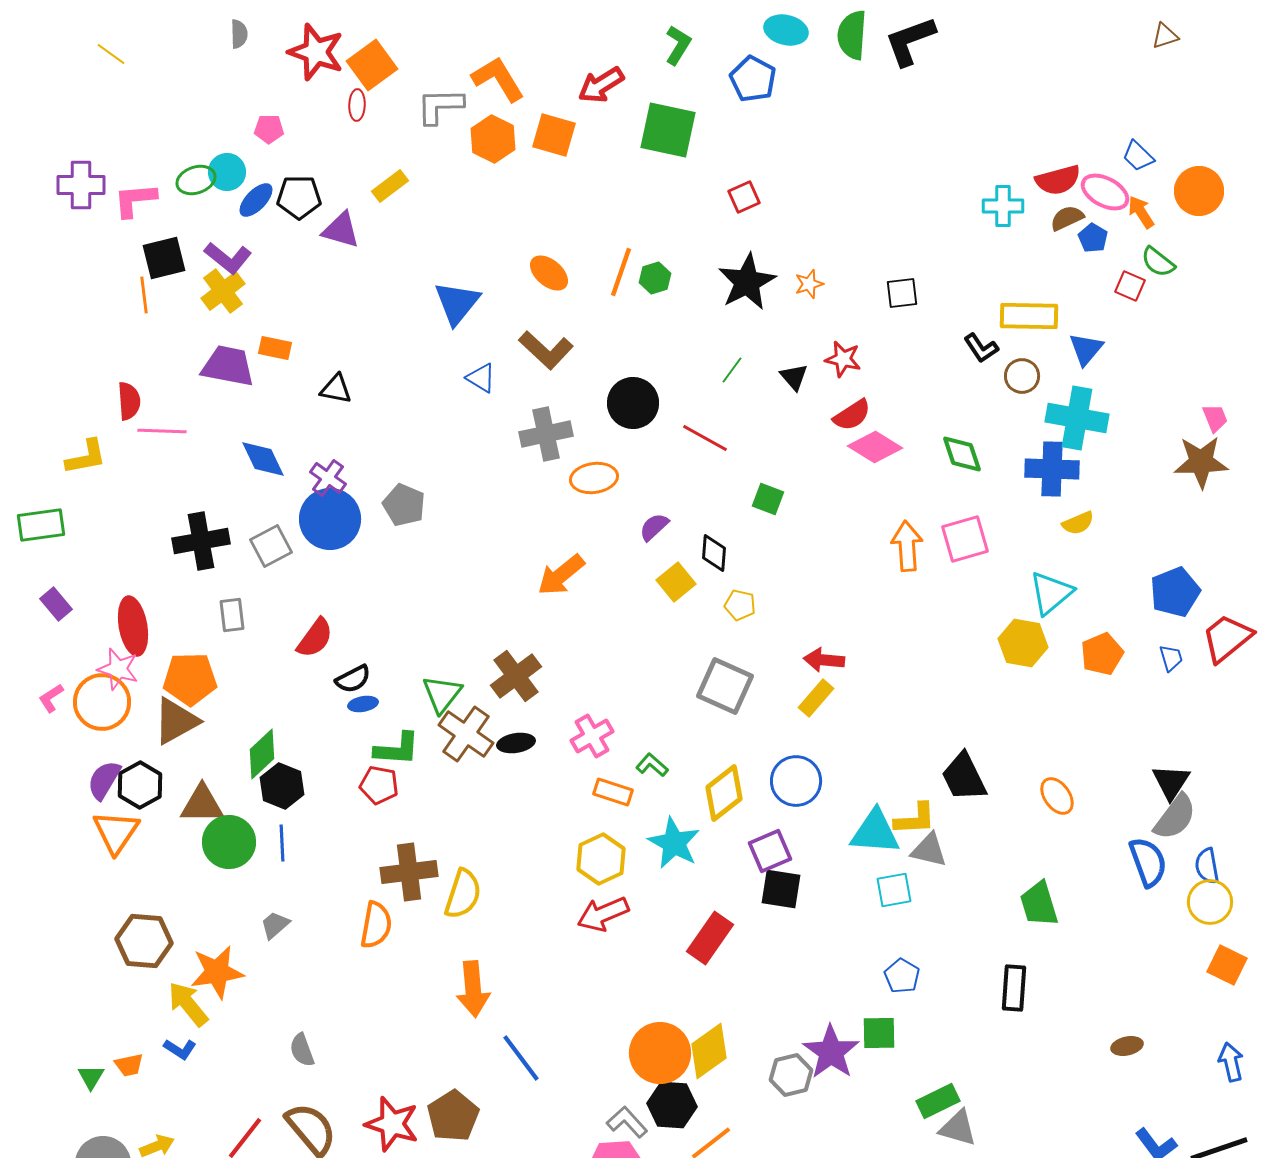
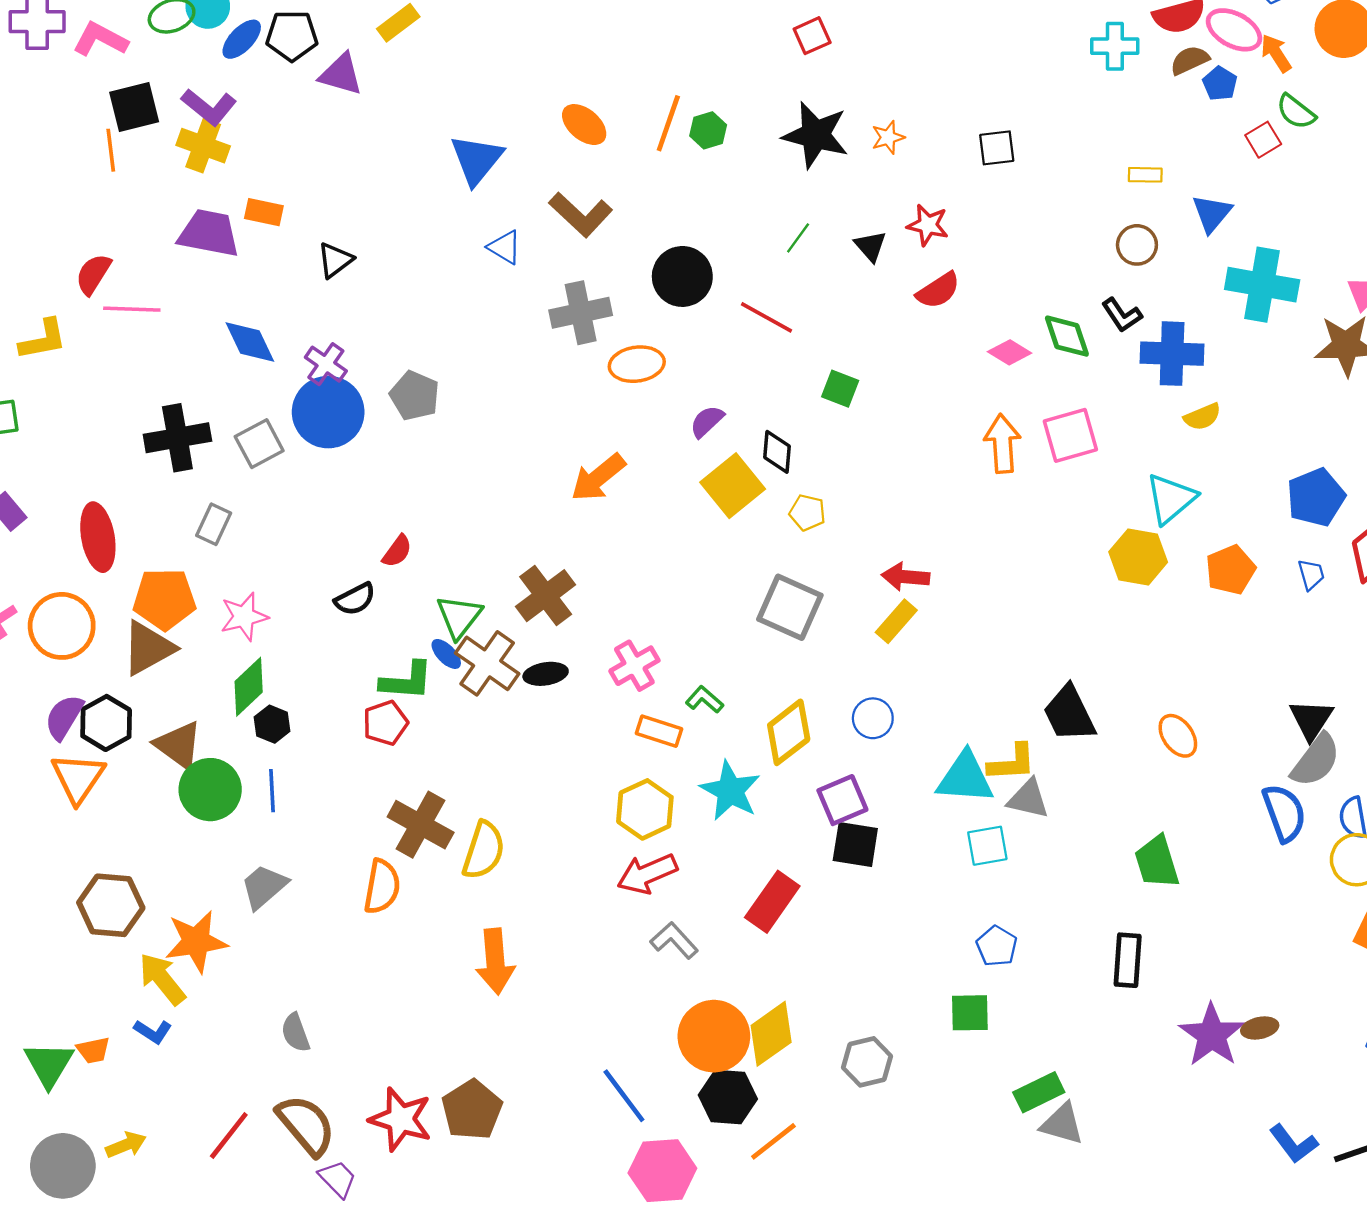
pink L-shape: (135, 200) -> (100, 39), turned 33
black star: (747, 282) -> (816, 135), turned -30
red square: (1130, 286) -> (1263, 140), turned 36
yellow cross: (223, 291) -> (203, 146), turned -33
yellow rectangle: (1029, 316) -> (1145, 175), size x0.5
black L-shape: (981, 348) -> (1122, 315), moved
black triangle: (336, 389) -> (335, 260), turned -48
red semicircle: (129, 401) -> (93, 274), turned -144
cyan cross: (1077, 418) -> (1262, 285), moved
pink diamond: (875, 447) -> (1010, 352), moved, size x0.7
yellow square: (676, 582) -> (733, 486), size x1.4
gray rectangle: (232, 615) -> (214, 524), turned 32
red semicircle: (315, 638) -> (397, 551), moved, size x0.7
pink star: (118, 669) -> (244, 617), moved, turned -30
blue ellipse: (363, 704) -> (446, 654), moved, turned 56
blue circle: (796, 781) -> (873, 718), size x0.7
red pentagon: (379, 785) -> (385, 723), turned -30
black hexagon: (282, 786) -> (272, 724), size x0.7
brown triangle: (202, 804) -> (179, 745), turned 36
brown cross: (409, 872) -> (421, 825), turned 36
gray trapezoid: (275, 925) -> (264, 887), size x1.4
purple star: (831, 1052) -> (1212, 1035), moved
blue line: (521, 1058) -> (624, 1096), moved
green triangle: (91, 1077) -> (49, 1064), size x1.6
gray L-shape: (627, 1122) -> (674, 940), moved

